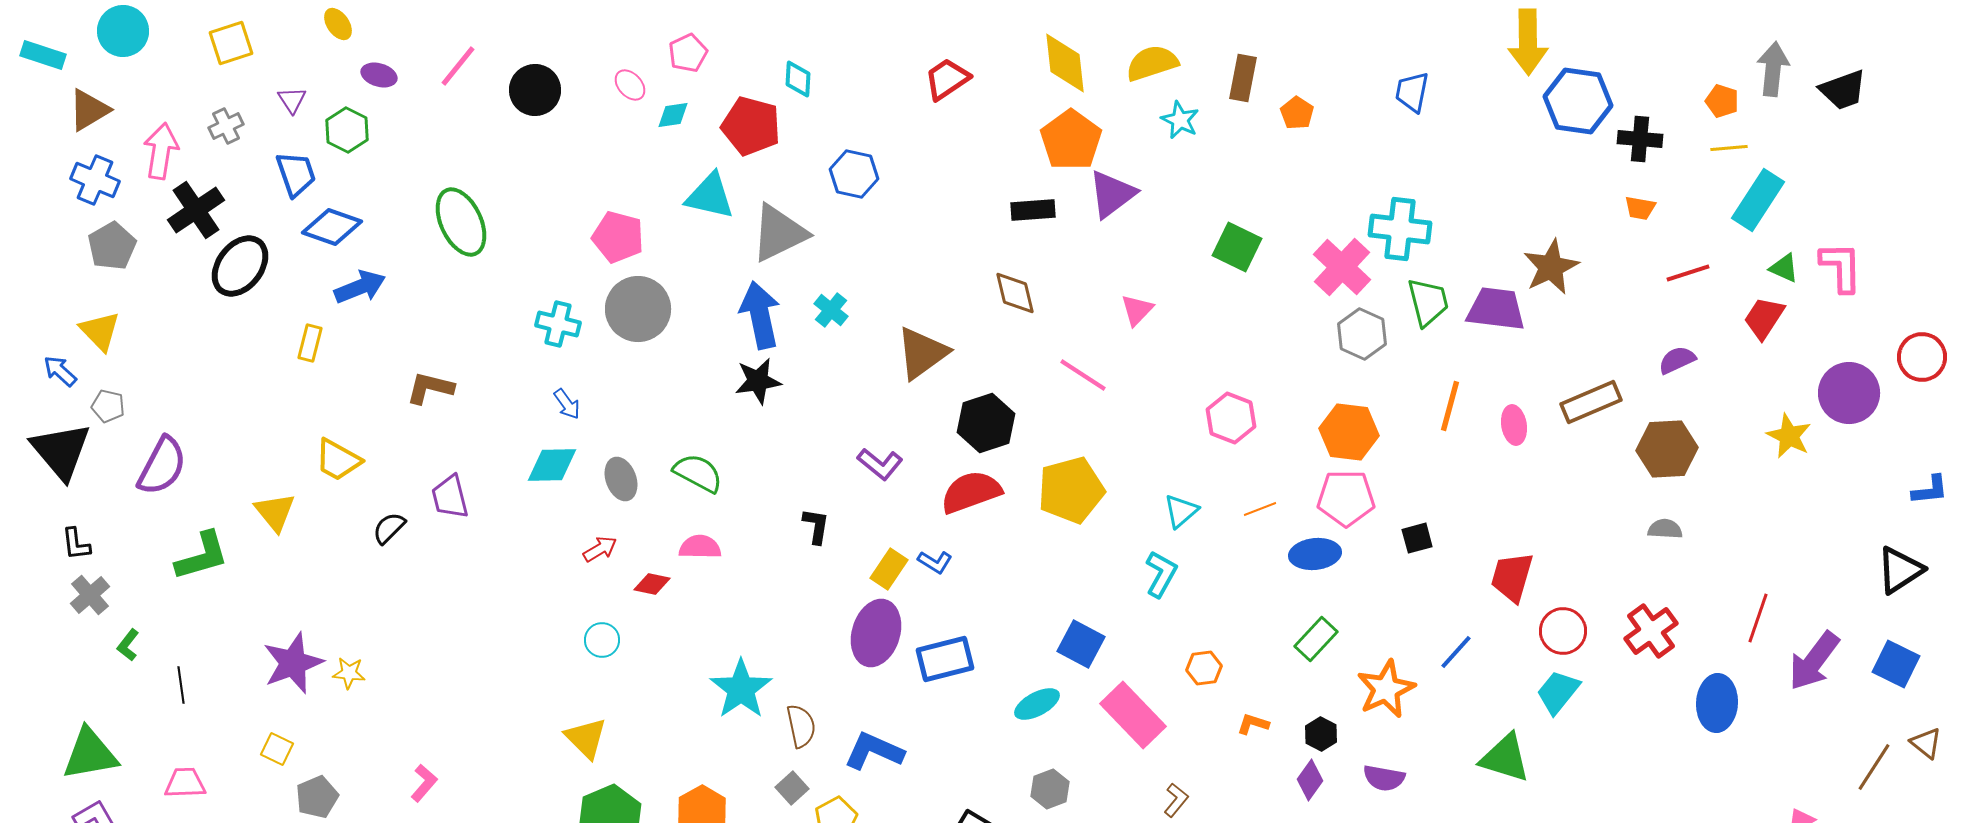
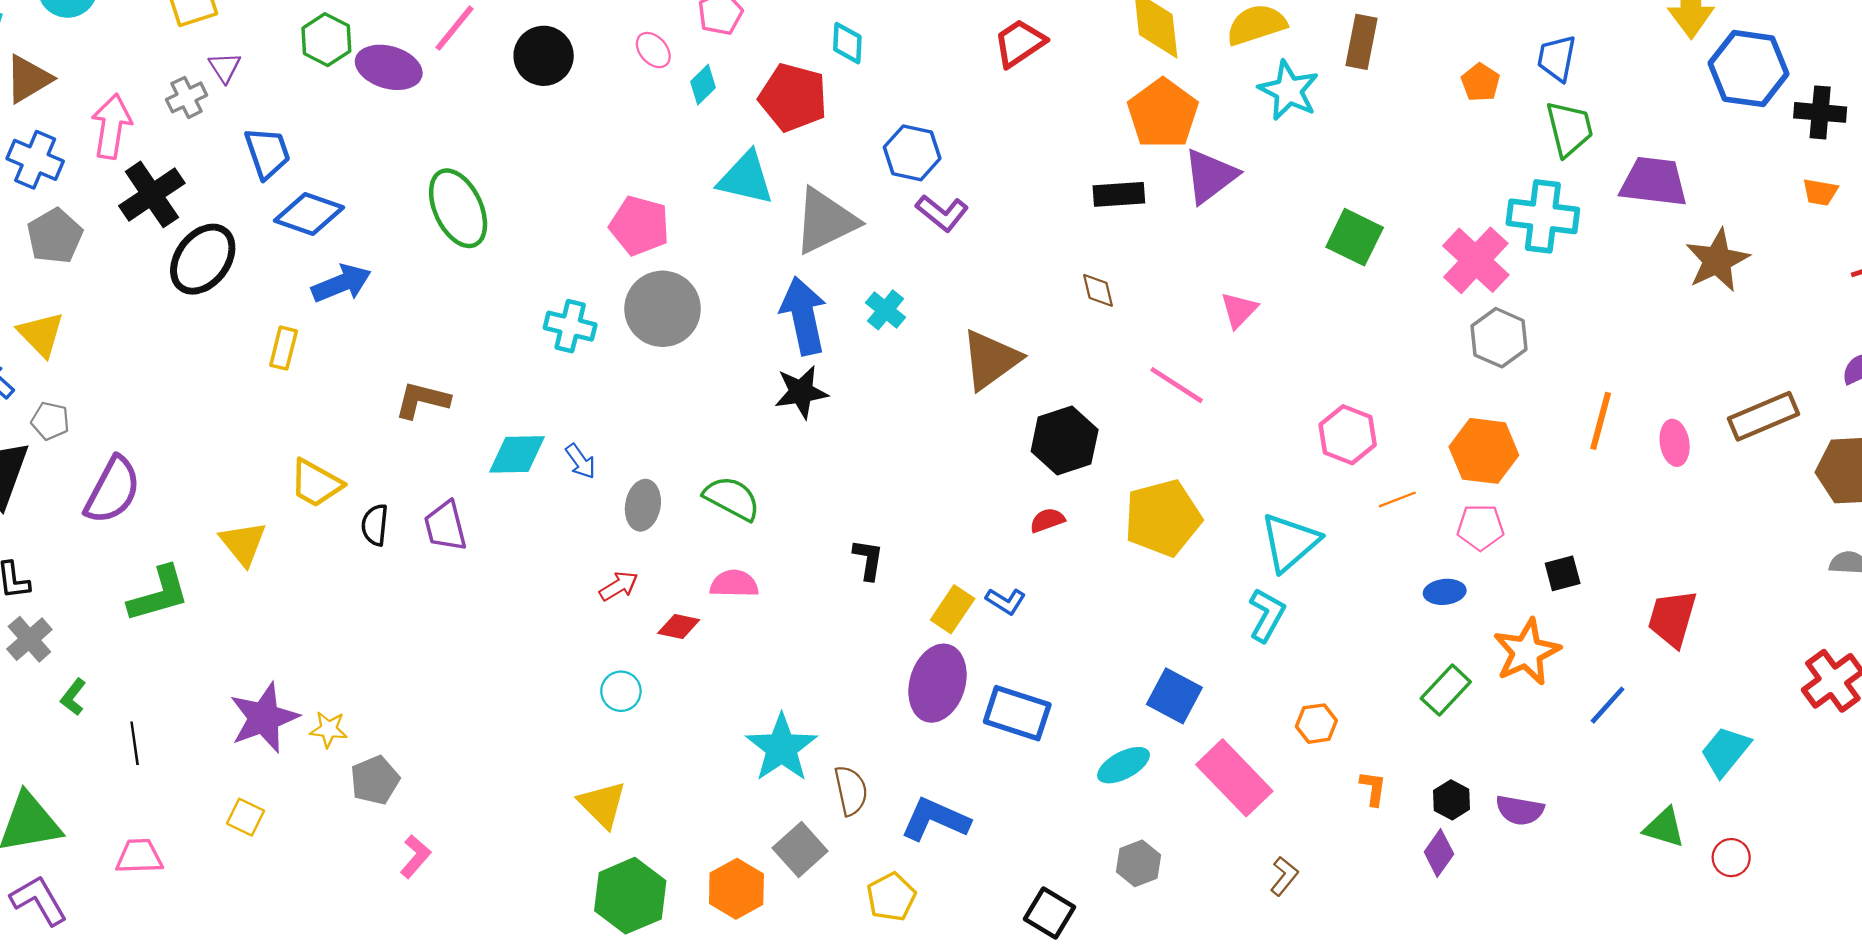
purple ellipse: (379, 75) -> (389, 67), moved, size x1.6
purple triangle: (292, 100) -> (225, 67), moved
orange pentagon: (1297, 113) -> (1480, 82), moved
cyan diamond: (673, 115) -> (703, 85), turned -36
cyan star: (1180, 120) -> (1289, 90), size x1.4
green hexagon: (347, 130) -> (326, 40), moved
brown diamond: (1015, 293) -> (1098, 290), size x0.7
green trapezoid: (1428, 302) -> (1569, 129), moved
purple trapezoid: (1496, 309) -> (1654, 182), moved
blue arrow: (567, 404) -> (581, 461), moved
purple L-shape: (880, 464) -> (942, 213), moved
cyan diamond: (552, 465) -> (517, 454), moved
gray ellipse: (621, 479) -> (643, 505), turned 30
red semicircle: (971, 492) -> (1047, 520), size x0.5
pink pentagon: (1346, 498) -> (1480, 527), size x0.7
orange line: (1260, 509) -> (1397, 499), moved
cyan triangle: (1181, 511) -> (1290, 542), size x1.5
black semicircle: (389, 528) -> (375, 525), moved, turned -39
blue ellipse: (1315, 554) -> (1445, 592), size x0.7
red circle: (1563, 631) -> (1731, 858), moved, size x0.7
blue rectangle: (945, 659) -> (1017, 713), turned 32
orange star: (1386, 689) -> (1527, 652), moved
orange L-shape: (1253, 724) -> (1373, 788), turned 80
green triangle: (1505, 758) -> (1664, 828), size x0.7
purple semicircle: (1384, 778) -> (1520, 810), moved
gray square: (792, 788) -> (800, 849), moved, size x1.4
gray pentagon: (317, 797) -> (375, 780), moved

